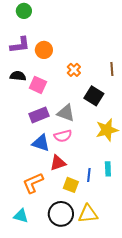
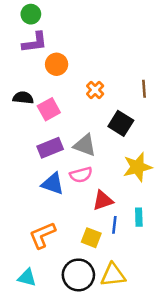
purple L-shape: (20, 45) -> (35, 42), moved
pink square: (38, 85) -> (49, 109), turned 36
red triangle: (58, 163) -> (103, 200), moved

